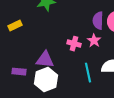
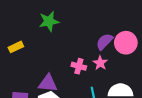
purple semicircle: (98, 21) -> (104, 42), turned 42

